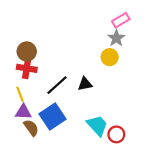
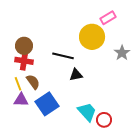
gray star: (116, 38) -> (122, 53), moved
yellow circle: (110, 57) -> (92, 37), moved, size x1.6
black line: (57, 85) -> (63, 56), moved, turned 55
brown semicircle: (31, 128) -> (33, 82), moved

